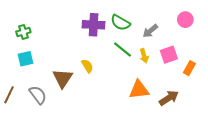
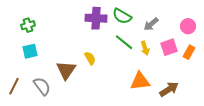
pink circle: (185, 20) -> (188, 26), moved
orange rectangle: (189, 68) -> (189, 52), moved

